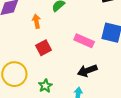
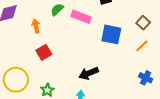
pink rectangle: (84, 41) -> (81, 17), moved

